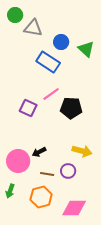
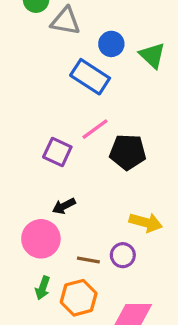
black arrow: (39, 152) -> (64, 206), moved
green arrow: (10, 191) -> (43, 288), moved

